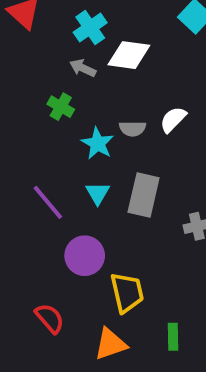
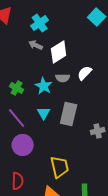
white diamond: (129, 55) -> (59, 52), moved, turned -40
green cross: (61, 107) -> (17, 88), moved
purple circle: (85, 256) -> (23, 145), moved
red semicircle: (50, 318) -> (18, 181), turned 42

